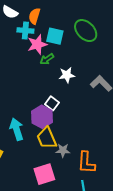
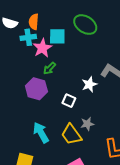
green arrow: (47, 59) -> (49, 68), moved
white star: (67, 75) -> (89, 84), moved
purple hexagon: (42, 117) -> (36, 89), moved
gray star: (63, 150) -> (87, 124), moved

